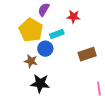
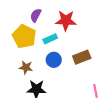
red star: (73, 17) -> (66, 21), size x1.5
blue circle: (45, 49) -> (54, 60), moved

